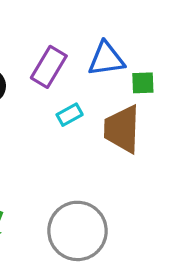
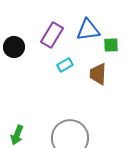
brown trapezoid: (122, 129) -> (98, 74), size x0.7

